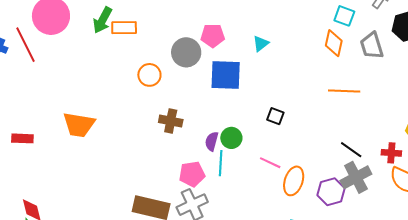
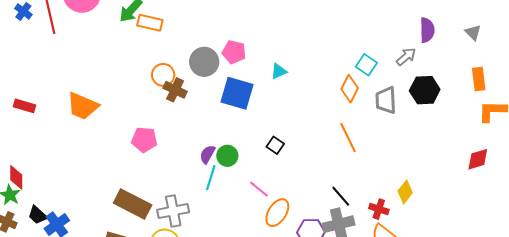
orange line: (344, 91) -> (348, 138), turned 48
brown cross: (171, 121) -> (175, 90), moved
pink pentagon: (192, 174) -> (144, 140), moved

